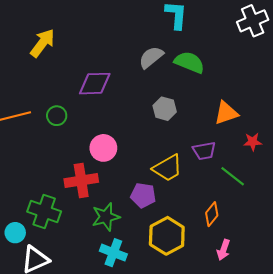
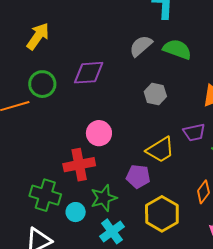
green circle: (57, 116) -> (42, 84), moved, size x1.4
cyan circle: (15, 233) -> (76, 212), moved
cyan cross: (113, 253) -> (112, 231), turned 35

